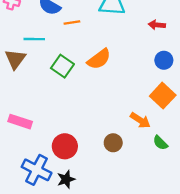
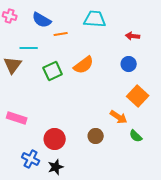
blue circle: (164, 60) -> (129, 64), moved
green square: (62, 66) -> (53, 71), turned 30
blue cross: (37, 170) -> (31, 159), size x0.7

